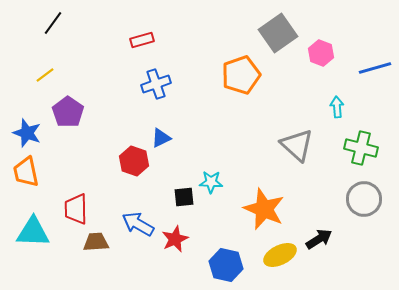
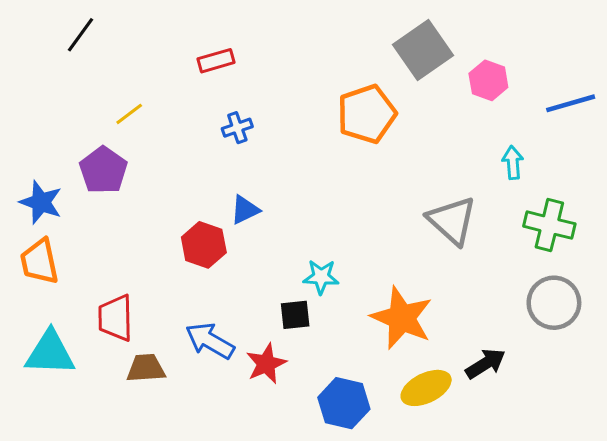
yellow line: (45, 75) -> (129, 114), moved
blue cross: (156, 84) -> (237, 128), size x0.7
black square: (184, 197) -> (295, 315), moved

